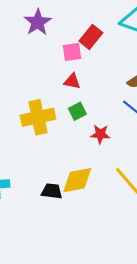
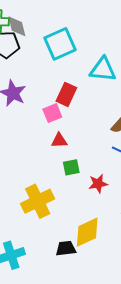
green square: (77, 111) -> (71, 167), turned 30
yellow cross: (38, 117) -> (38, 201), moved

